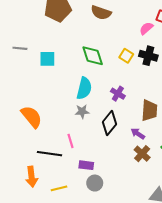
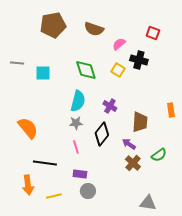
pink semicircle: (146, 28) -> (119, 44), moved
black cross: (148, 56) -> (139, 60), moved
pink line: (71, 141) -> (76, 147), moved

